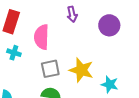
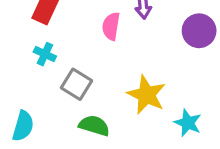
pink semicircle: (42, 37) -> (111, 26), moved, size x0.7
gray square: (50, 69) -> (76, 84), moved, turned 36

